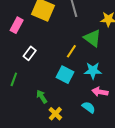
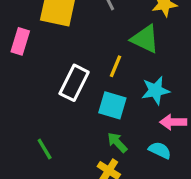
white rectangle: (30, 53) -> (74, 83), moved, size x1.5
green line: (14, 79) -> (45, 149), moved, turned -40
green arrow: (42, 97) -> (117, 142), moved

